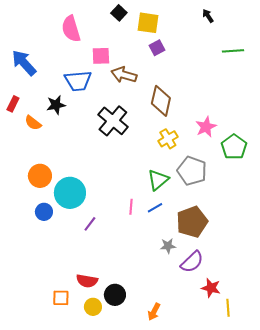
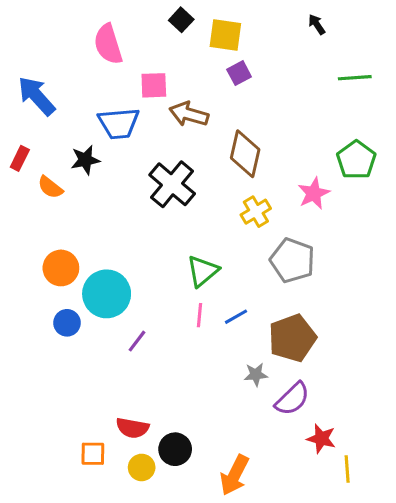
green pentagon: (234, 147) -> (356, 160), moved
green triangle: (158, 180) -> (203, 271), moved
orange arrow: (154, 312) -> (234, 475), size x1.5

